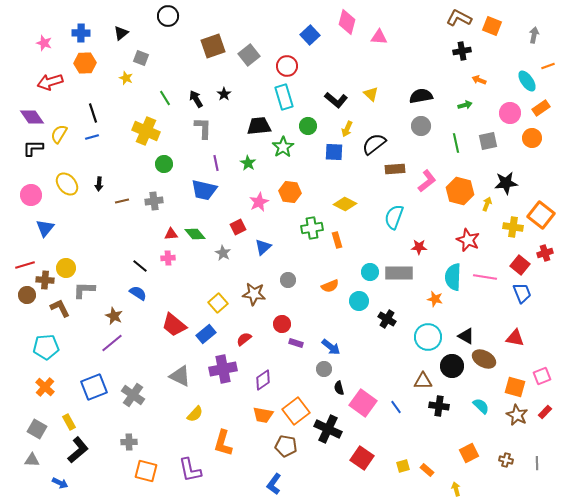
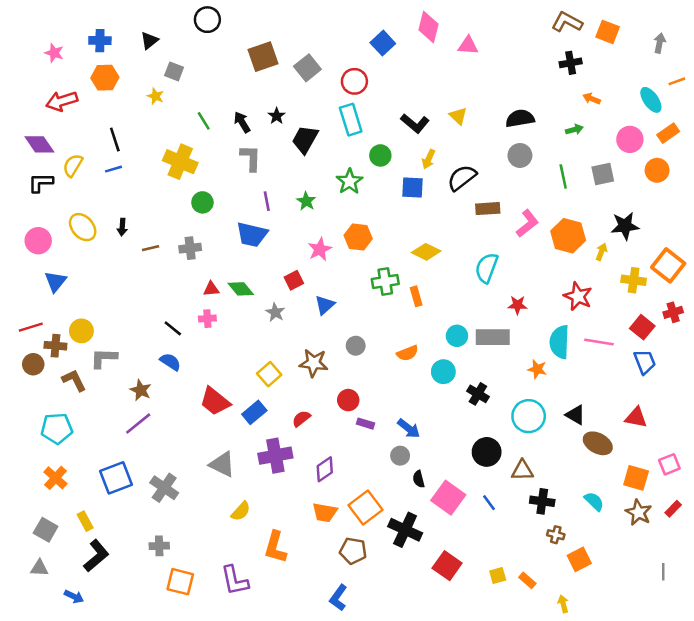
black trapezoid: (259, 126) -> (305, 139), moved, turned -55
black circle: (452, 366) -> (487, 452), moved
brown cross: (506, 460) -> (556, 535), moved

